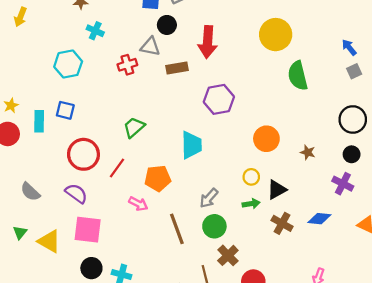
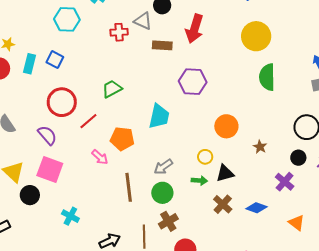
black circle: (91, 268) -> (30, 195), moved

